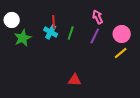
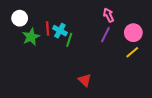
red line: (54, 22) -> (48, 29), moved
green line: (71, 33) -> (69, 40), moved
red triangle: (75, 80) -> (85, 80), turned 40

